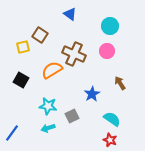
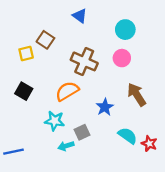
orange semicircle: (52, 70) -> (67, 91), moved
brown arrow: (120, 83) -> (137, 95), size x1.5
cyan arrow: (48, 128) -> (66, 146), moved
blue line: (12, 133) -> (13, 152), turned 42
red star: (110, 140) -> (149, 144), moved

